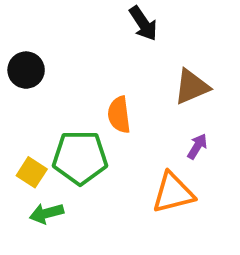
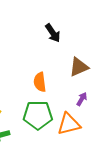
green pentagon: (80, 157) -> (38, 115), moved

